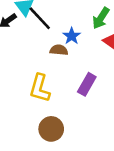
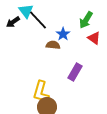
yellow L-shape: (40, 88) -> (41, 92), moved

